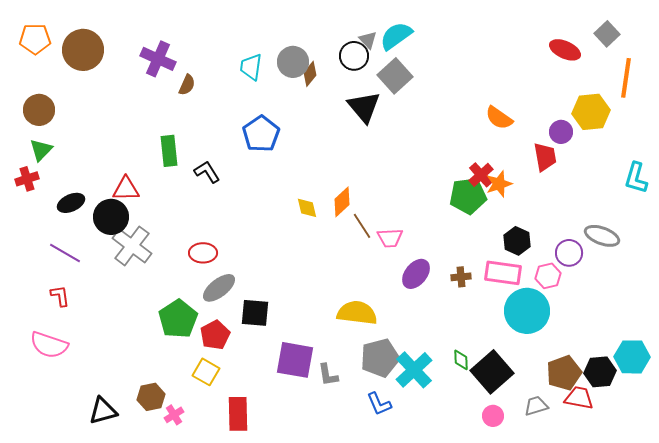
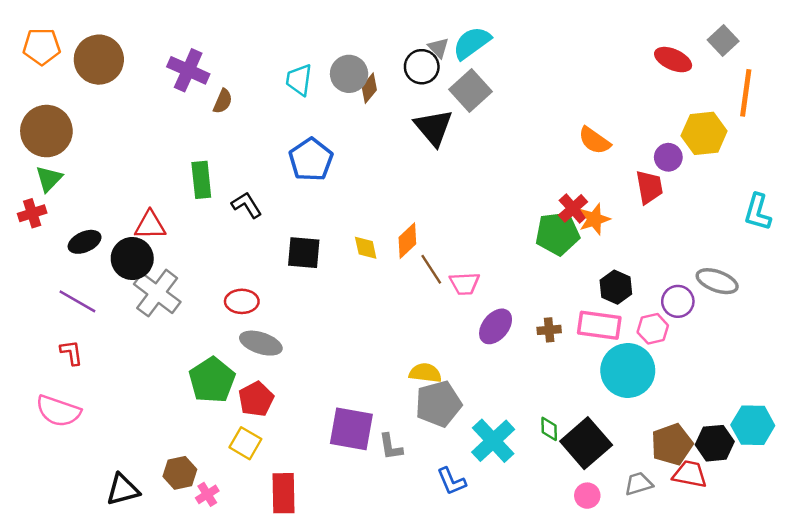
brown circle: (39, 110) -> (46, 131), size x1.4
gray ellipse: (219, 288) -> (261, 343), turned 56
black square: (255, 313) -> (304, 253), moved
yellow semicircle: (357, 313) -> (425, 373), size x0.7
gray pentagon: (380, 358) -> (438, 404), moved

